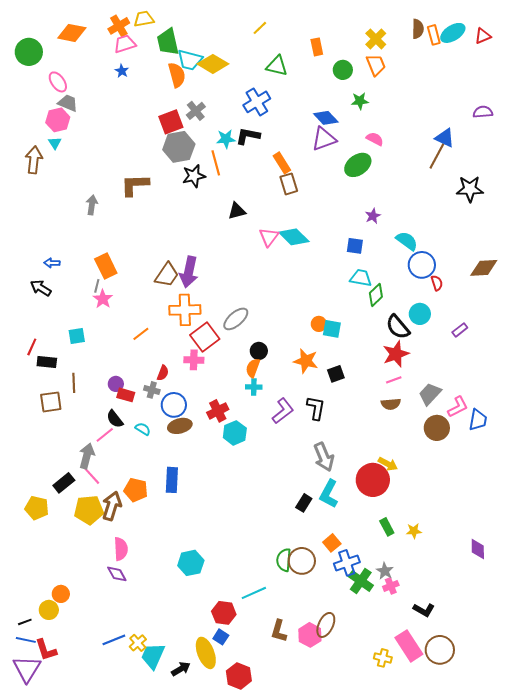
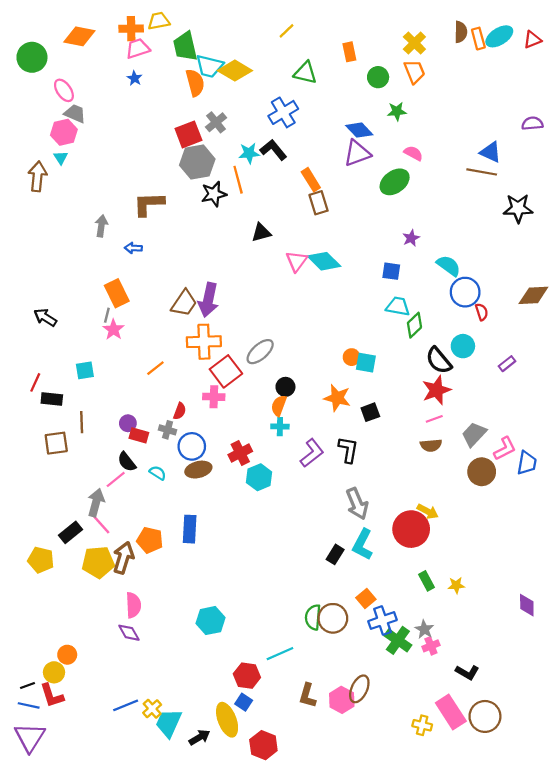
orange cross: (119, 26) -> (131, 29), turned 30
black L-shape: (248, 136) -> (273, 150), turned 40
brown line: (437, 156) -> (482, 172), turned 72
blue arrow: (52, 263) -> (133, 248), moved
red L-shape: (46, 650) -> (52, 695), moved

